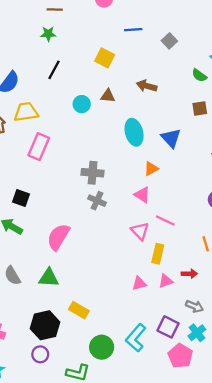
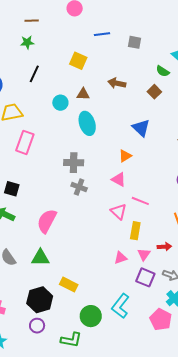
gray square: (169, 41) -> (134, 42), turned -32
brown square: (200, 109) -> (154, 92), moved, turned -32
cyan ellipse: (134, 132) -> (87, 123), moved
pink triangle: (166, 281) -> (144, 254), turned -32
purple square: (168, 327) -> (145, 277), moved

